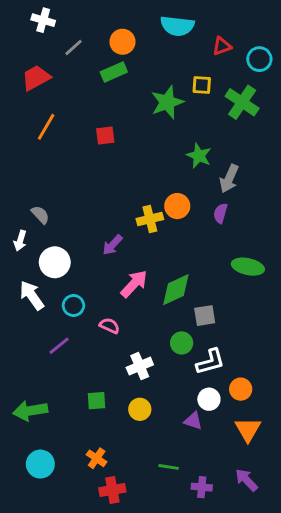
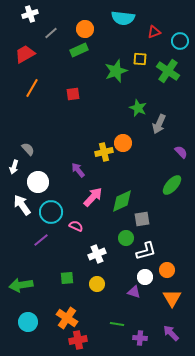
white cross: (43, 20) -> (30, 14), turned -35
purple semicircle: (220, 213) -> (181, 152), moved, turned 120
purple arrow: (112, 245) -> (78, 170), turned 98
green ellipse: (248, 267) -> (172, 185), turned -60
cyan circle: (73, 306) -> (51, 212), size x1.5
orange cross: (97, 458) -> (67, 318), size x1.5

